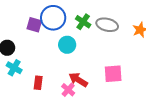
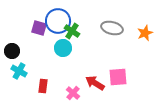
green cross: (83, 22) -> (72, 31), moved
cyan circle: (67, 45) -> (63, 48), moved
red arrow: (78, 80) -> (95, 83), moved

